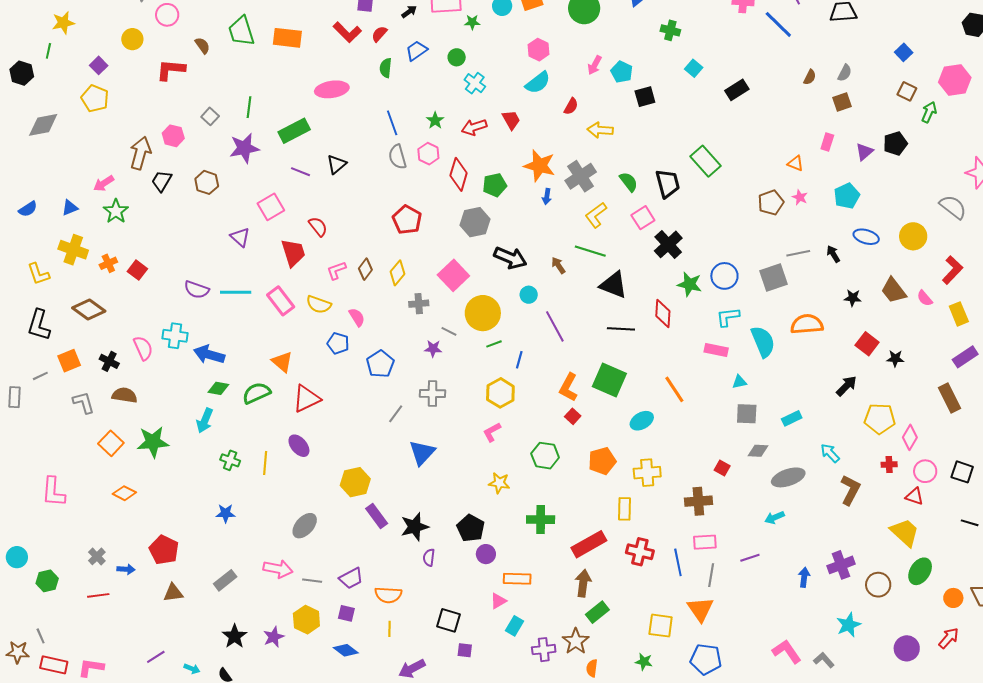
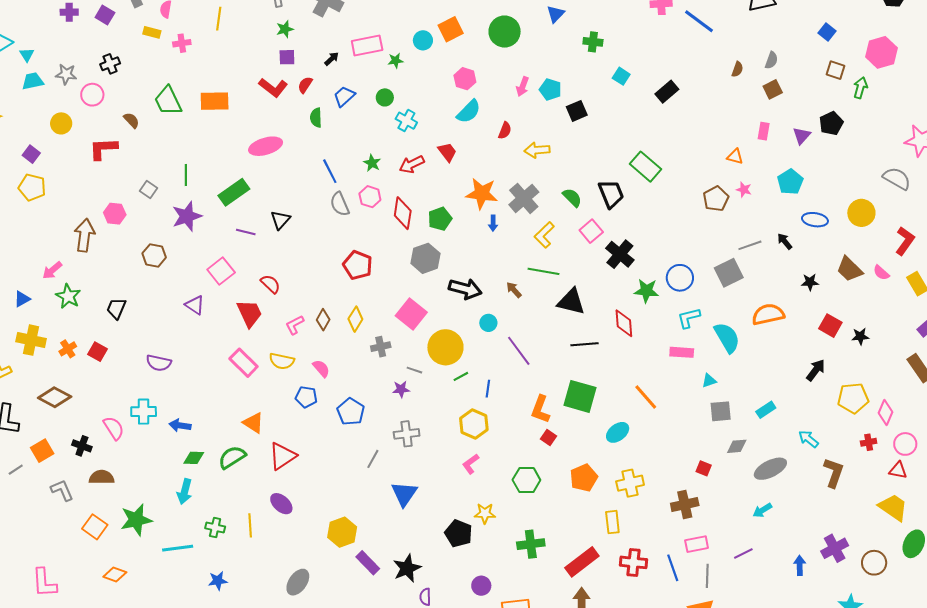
black trapezoid: (162, 181) -> (116, 308), moved
cyan line: (236, 292) -> (178, 548), moved
blue arrow: (209, 354) -> (180, 425), size x0.7
black pentagon: (471, 528) -> (458, 533), moved

